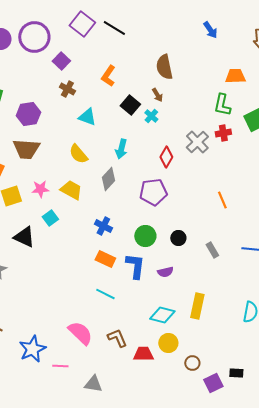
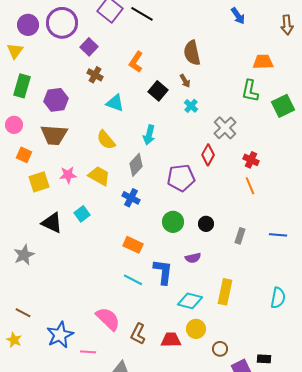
cyan cross: (151, 116) -> (191, 106), moved
red cross: (223, 133) -> (251, 160), moved, turned 35
red diamond: (166, 157) -> (208, 155), moved
cyan square: (50, 218) -> (82, 214), moved
blue cross: (103, 226) -> (131, 198), moved
gray rectangle: (212, 250) -> (240, 236), turned 49
blue L-shape: (135, 266) -> (163, 272), moved
brown L-shape: (117, 338) -> (138, 334), moved, turned -130

